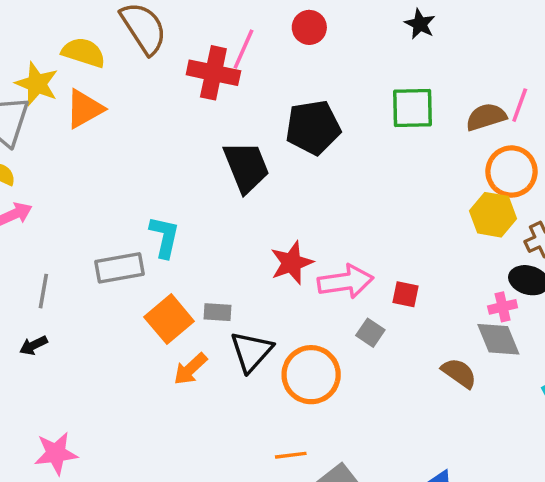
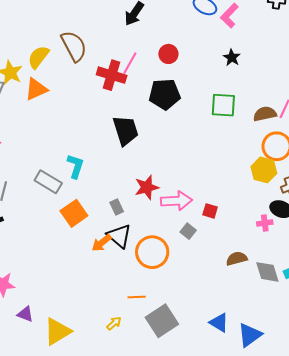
yellow semicircle: (84, 52) -> (38, 57), turned -75
black pentagon: (313, 127) -> (165, 94), moved
gray rectangle: (119, 268) -> (48, 182), turned 36
gray rectangle: (218, 312) -> (117, 207), moved, turned 56
gray diamond: (498, 339) -> (267, 272), moved
black triangle: (251, 351) -> (119, 236), turned -36
orange arrow: (190, 369) -> (102, 243), moved
brown semicircle: (459, 373) -> (237, 259), turned -55

